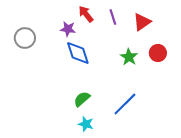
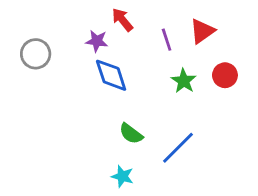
purple line: (113, 17) -> (167, 40), moved
green semicircle: (82, 99) -> (131, 134), moved, turned -102

